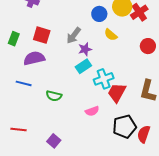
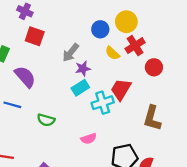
red cross: (139, 12) -> (135, 46), moved
red square: (42, 35) -> (35, 36), moved
purple semicircle: (34, 58) -> (25, 77), turned 60
red trapezoid: (117, 93) -> (121, 89), moved

